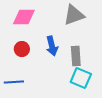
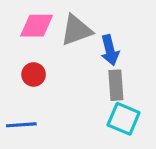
gray triangle: (74, 15) -> (76, 30), moved
blue arrow: (52, 46) -> (110, 50), moved

